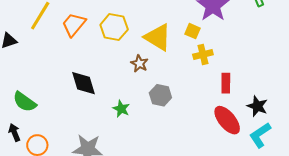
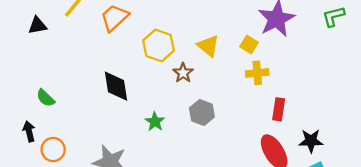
yellow hexagon: (114, 27) -> (159, 45), moved
yellow triangle: (158, 37) -> (208, 46), size x0.7
green semicircle: (25, 102) -> (46, 98), size x0.7
black star: (257, 106) -> (311, 141), turned -30

